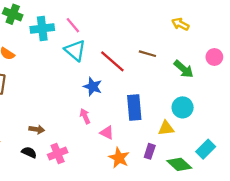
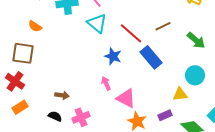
brown line: (147, 54) -> (163, 26), turned -42
blue rectangle: (134, 107) -> (151, 57), moved, turned -35
pink triangle: (107, 133) -> (126, 98), size x1.5
purple rectangle: (150, 151) -> (165, 115), turned 48

